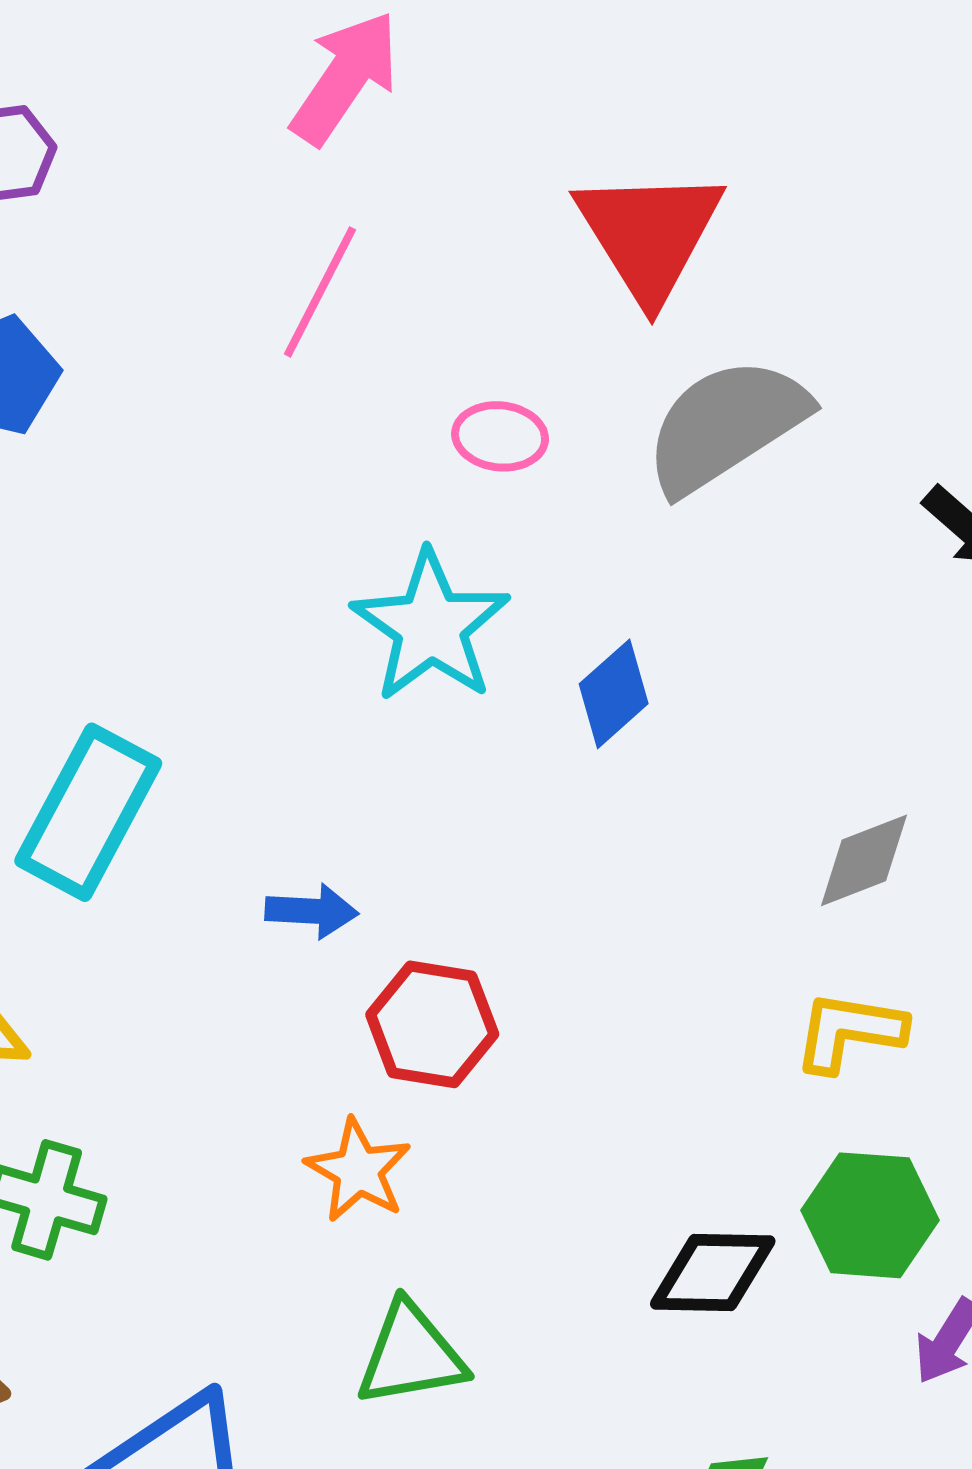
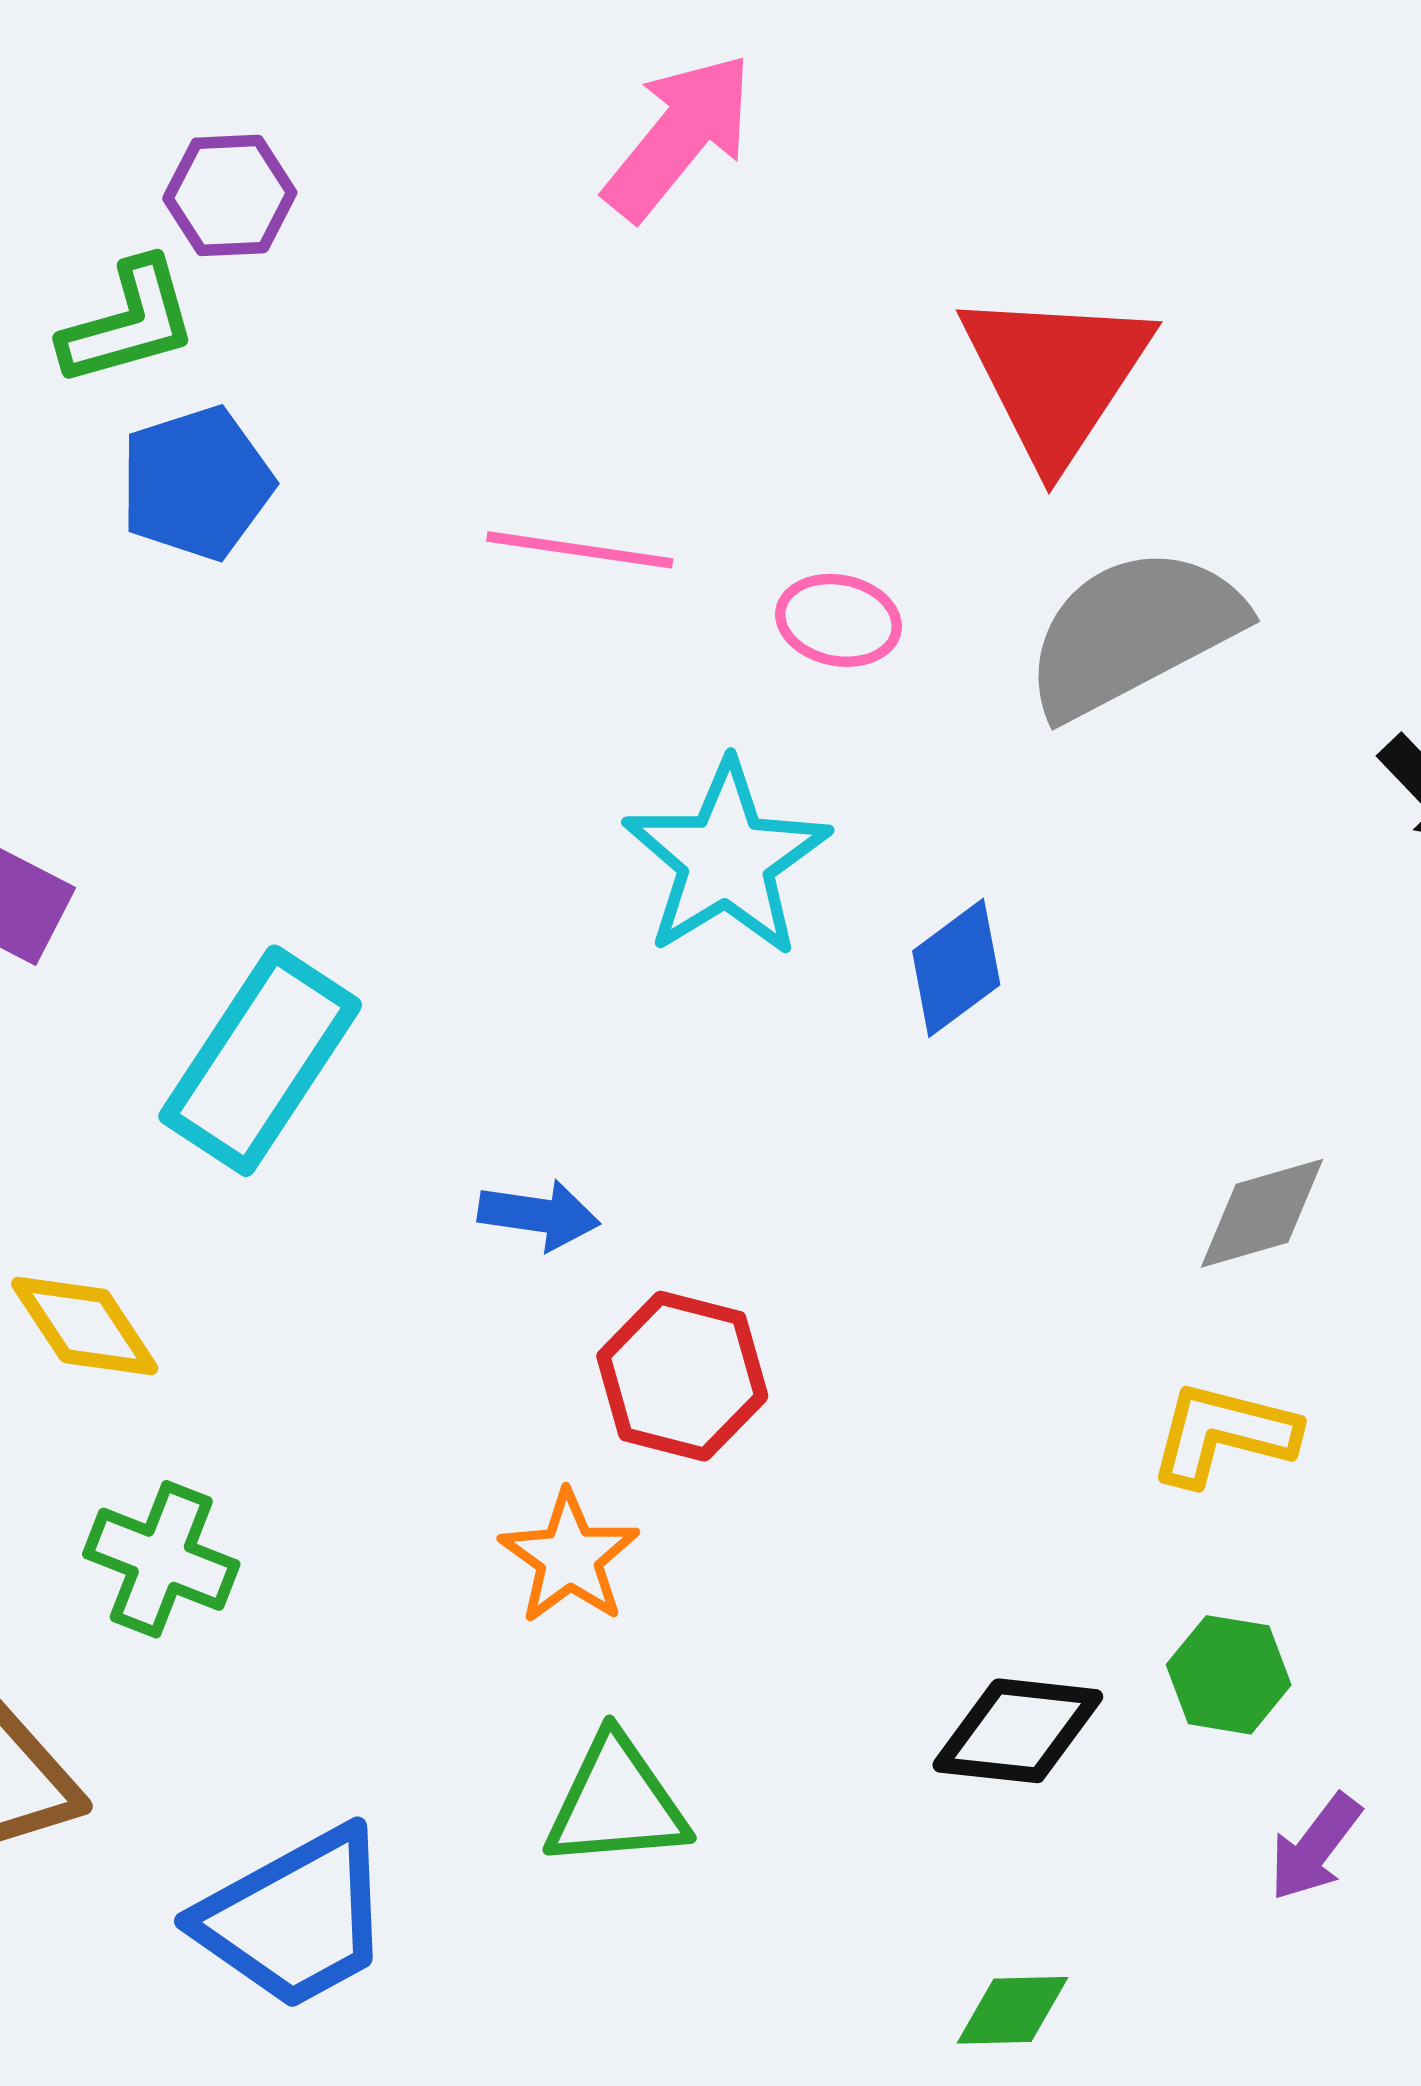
pink line: (320, 292) -> (580, 550), moved, turned 66
green hexagon: (870, 1215) -> (1229, 1675), size x0.7

